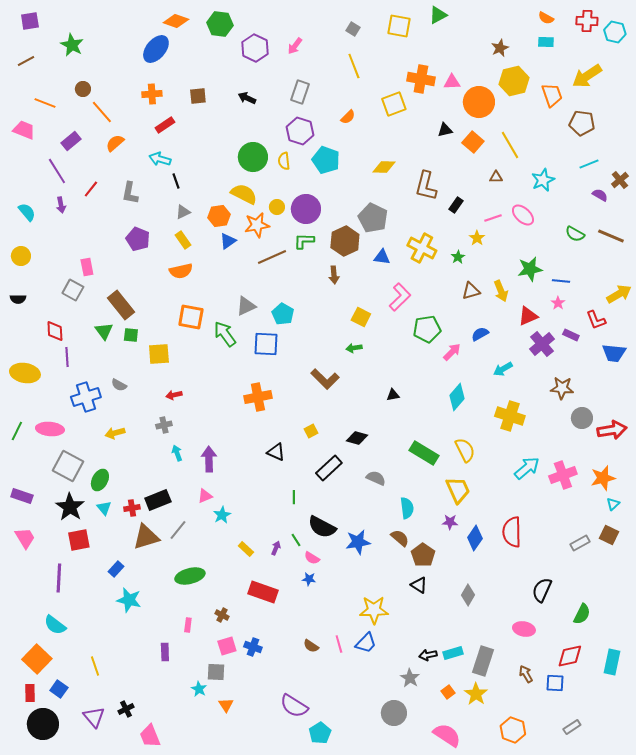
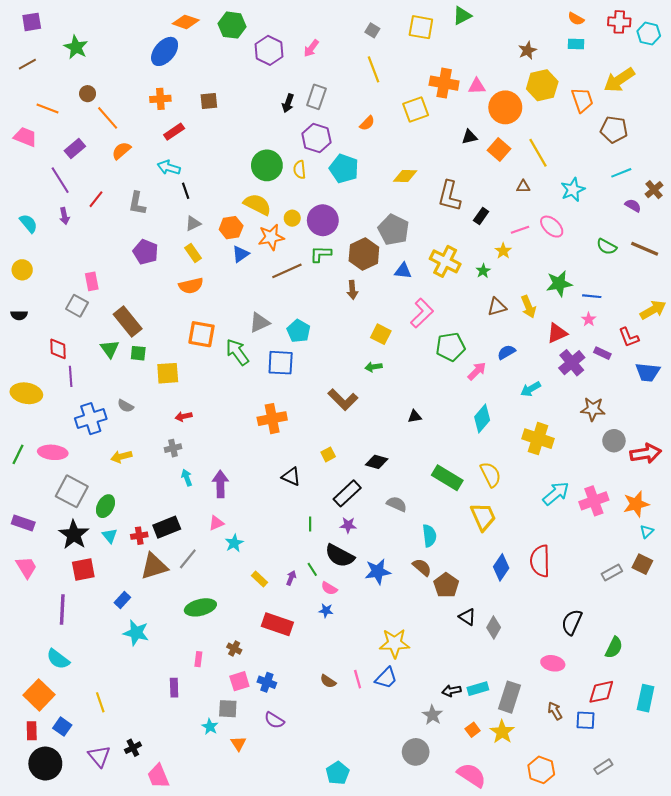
black arrow: (247, 98) -> (288, 103), moved, turned -96
purple star: (450, 522) -> (348, 525), moved
black triangle: (419, 585) -> (467, 617), moved
purple semicircle: (294, 706) -> (274, 720), moved, size x0.7

